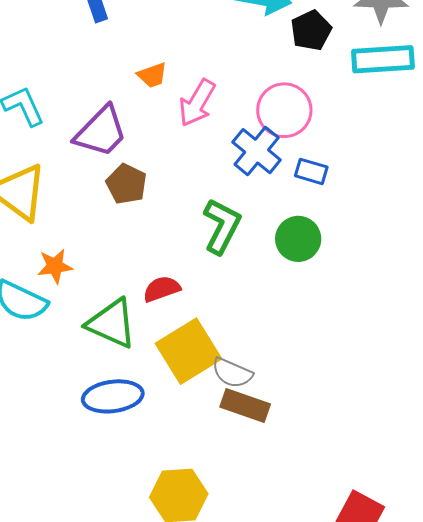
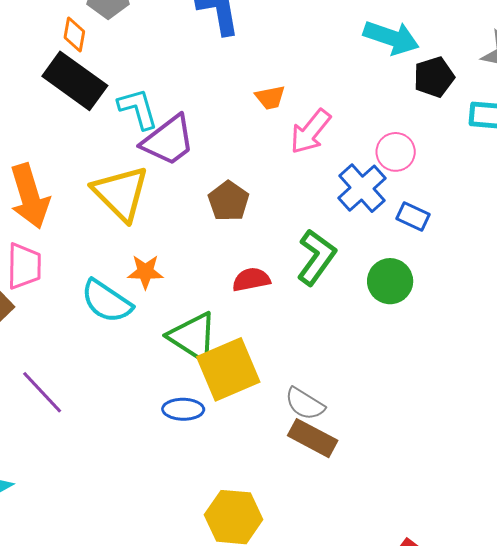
pink circle: (284, 110) -> (396, 152), size x0.7
purple trapezoid: (101, 132) -> (168, 141), moved
red semicircle: (162, 289) -> (251, 279), moved
yellow square: (188, 351) -> (228, 369), moved
blue ellipse: (113, 396) -> (183, 409), size x0.7

